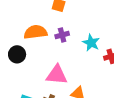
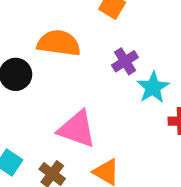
purple cross: (62, 35) -> (125, 61), moved, turned -32

